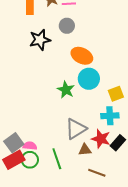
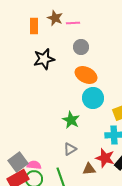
gray circle: (67, 26) -> (81, 47), moved
green star: (66, 90) -> (71, 120), moved
gray triangle: (76, 129) -> (70, 149), moved, size x0.6

